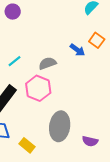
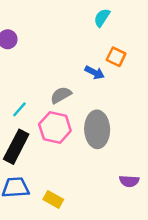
cyan line: (14, 61) -> (19, 109), moved
gray ellipse: (60, 126) -> (97, 129), moved

